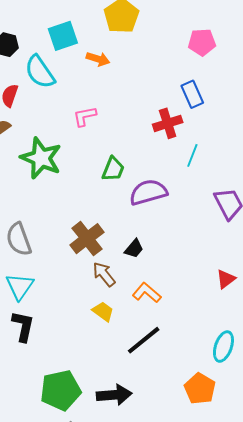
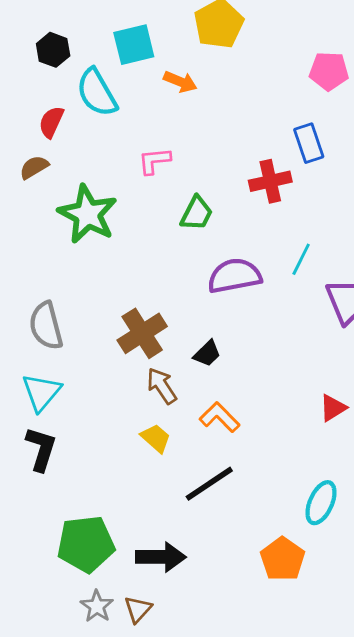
cyan line: (192, 155) -> (301, 259), moved
green trapezoid: (113, 169) -> (197, 213), moved

